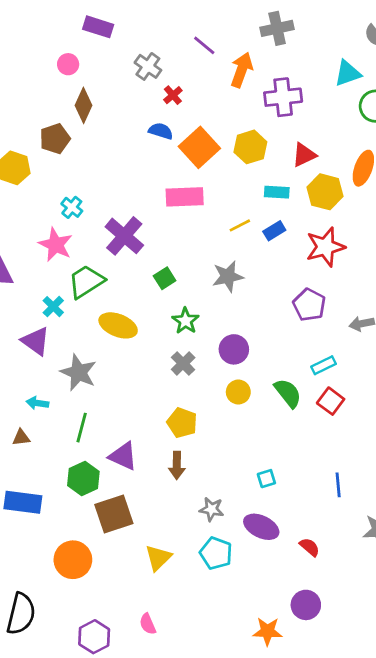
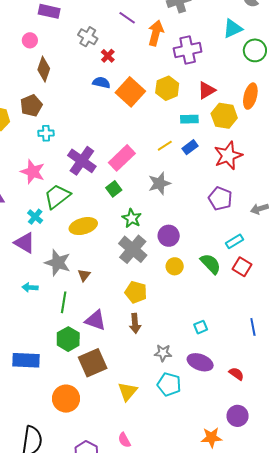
brown pentagon: (55, 139) -> (31, 106), moved
pink rectangle: (185, 197) -> (122, 158), moved, turned -36
cyan cross: (72, 207) -> (46, 133), moved, turned -35
yellow ellipse: (118, 325) -> (83, 226), turned -32
gray cross: (183, 364) -> (133, 249), size x1.6
brown triangle: (21, 438) -> (84, 275), moved, turned -40

